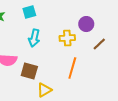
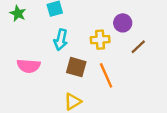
orange line: (72, 68) -> (106, 75), turned -40
brown square: (29, 71) -> (76, 67), moved

